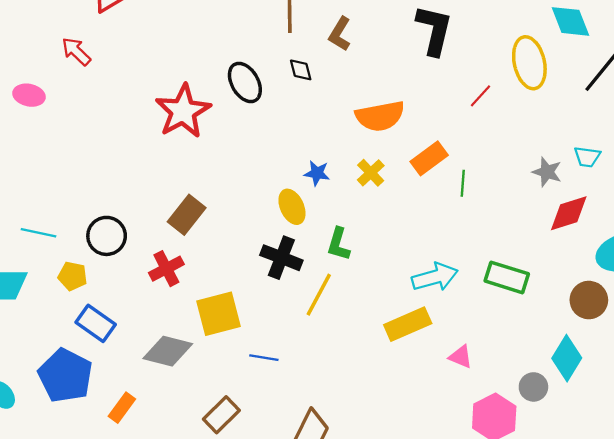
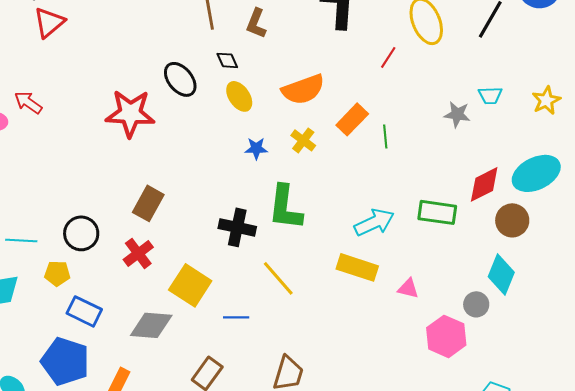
red arrow: (76, 51) -> (28, 102), moved
red star: (183, 111) -> (130, 113), turned -30
yellow ellipse: (292, 207) -> (239, 96), moved
red diamond: (569, 213) -> (484, 184), moved
green L-shape: (338, 244) -> (285, 207), size x1.6
yellow line: (319, 295) -> (278, 278), moved, turned -60
yellow square: (218, 314) -> (190, 285), turned -33
yellow rectangle: (408, 324) -> (357, 267), turned 51

